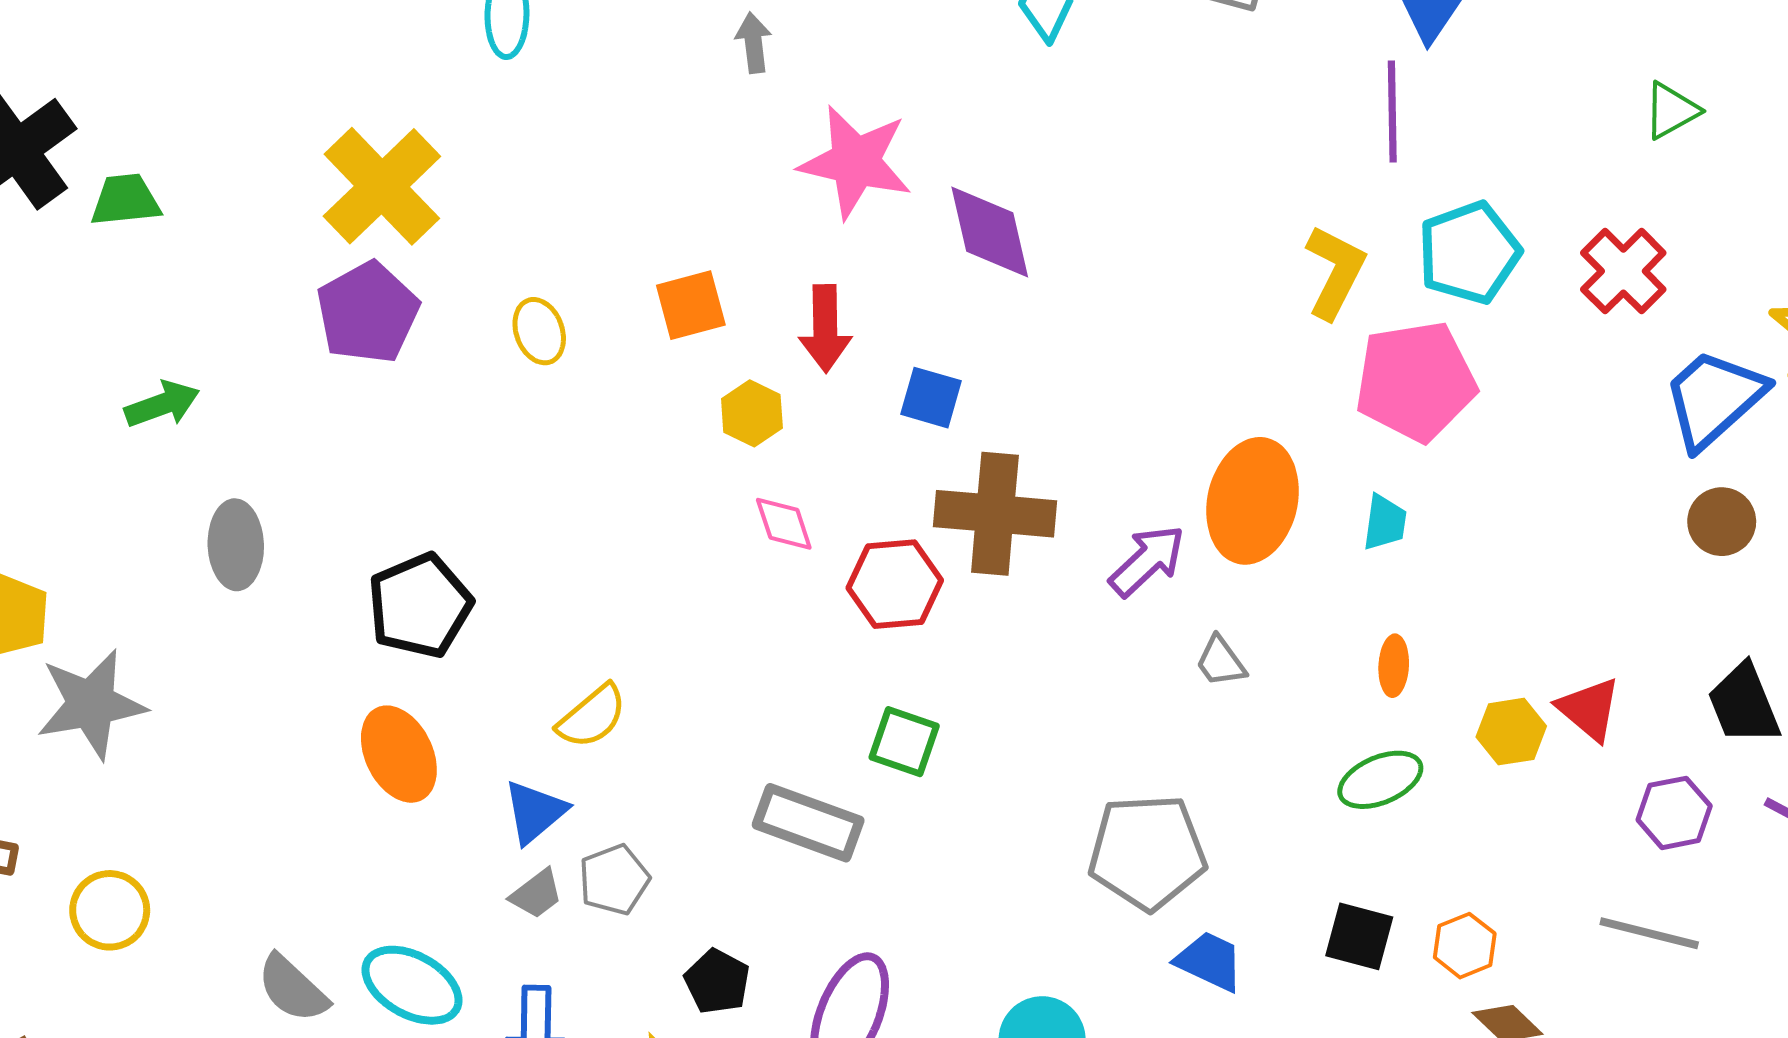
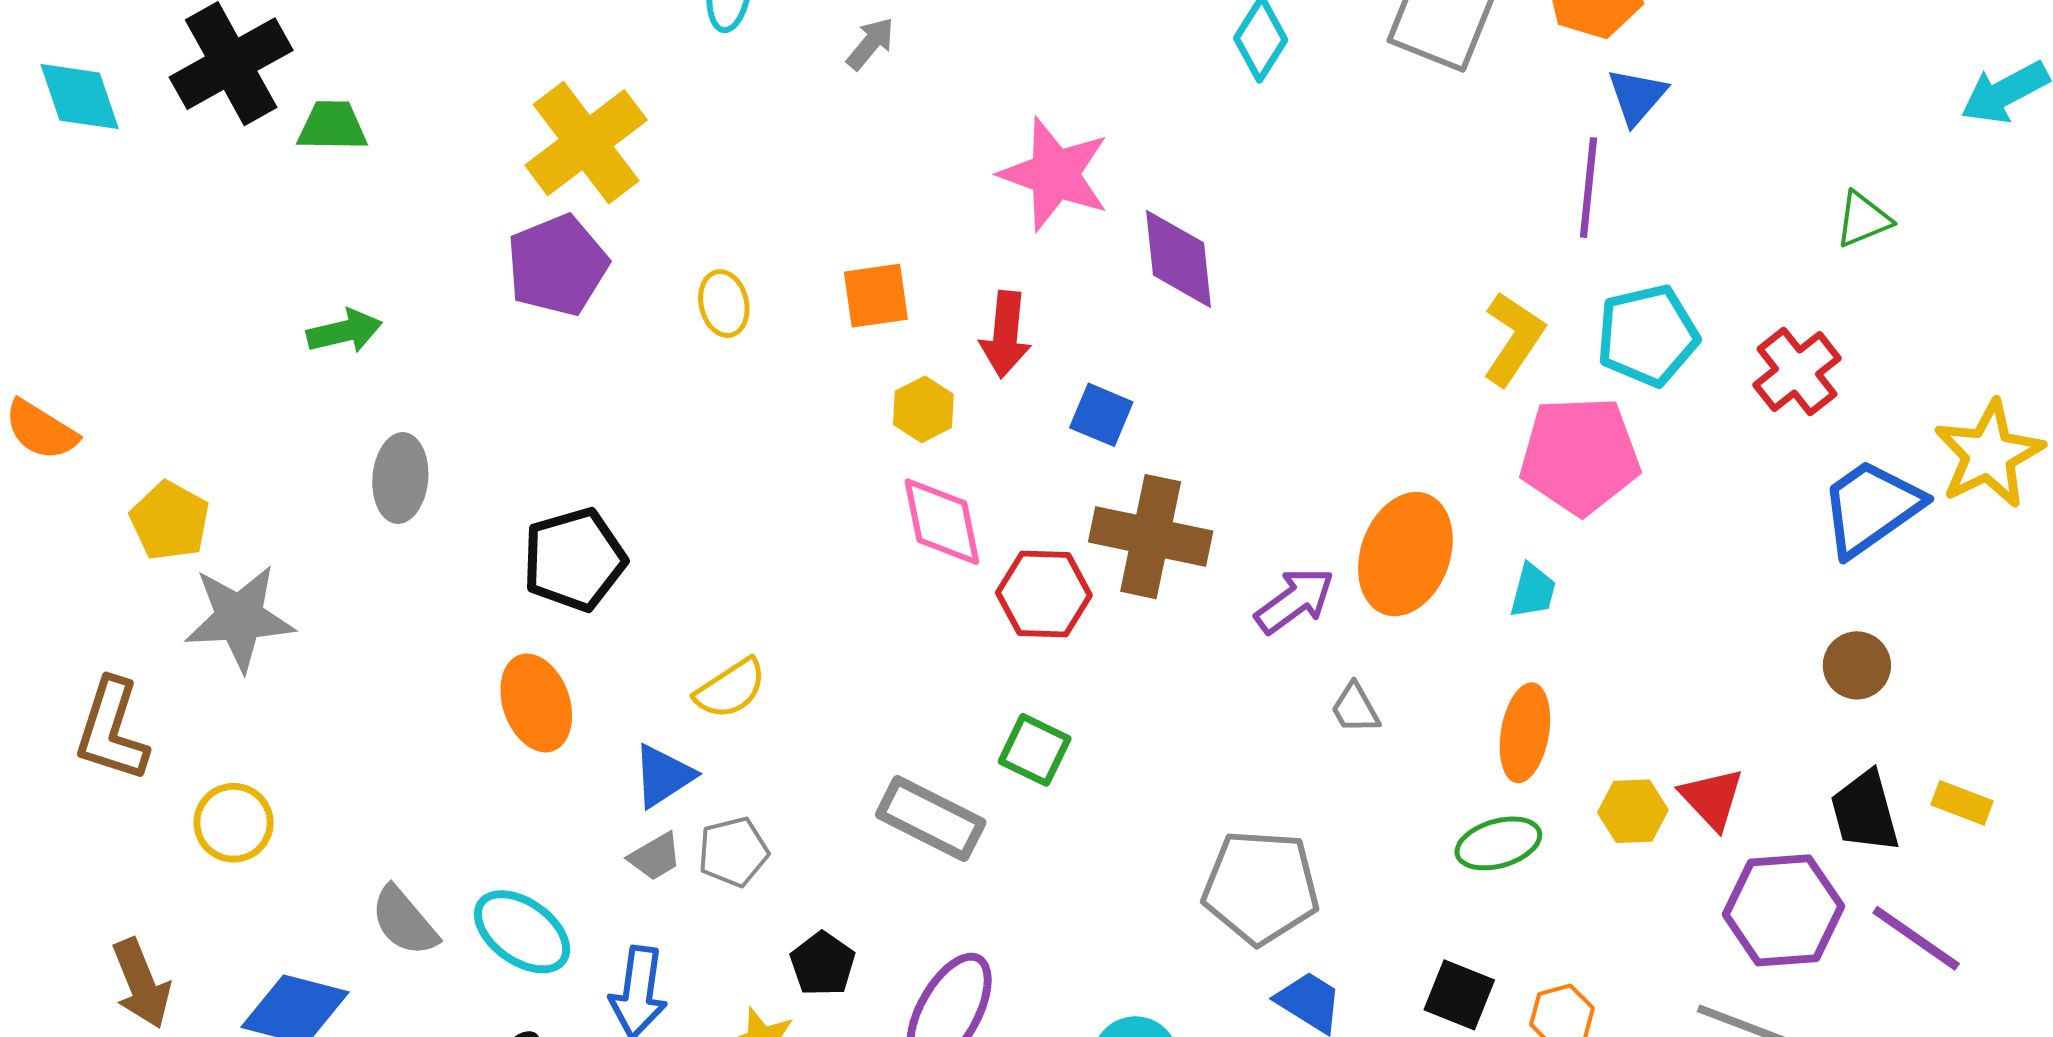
gray arrow: (754, 43) -> (870, 44), moved, turned 40
brown circle: (1722, 522) -> (1857, 665), moved
pink diamond: (784, 524) -> (942, 522), size x1.5
orange ellipse: (1394, 666) -> (1525, 733), size x1.6
purple hexagon: (1674, 813) -> (1783, 910), size x1.6

